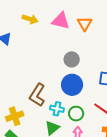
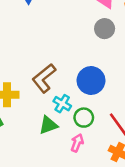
gray circle: (72, 59) -> (105, 29), moved

